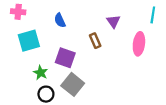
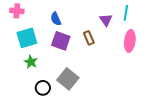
cyan line: (153, 15) -> (126, 13), moved
purple square: (65, 58) -> (61, 41), moved
green star: (41, 73) -> (31, 62), moved

